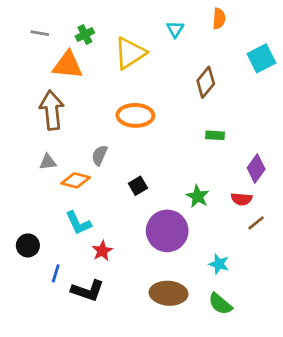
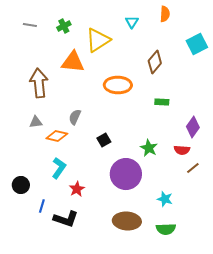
orange triangle: (68, 65) -> (73, 62), moved
orange ellipse: (135, 115) -> (118, 85), moved
cyan L-shape: (78, 223) -> (59, 168), turned -120
green semicircle: (220, 304) -> (166, 229), turned -42

